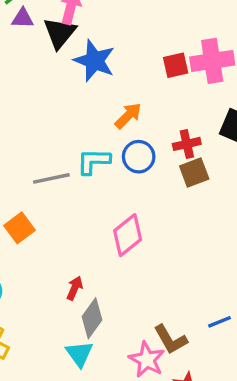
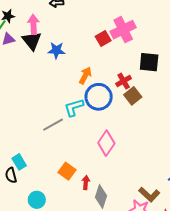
blue star: (94, 61) -> (56, 50), size x0.7
blue circle: (139, 157) -> (99, 97), size x1.4
orange square: (19, 228) -> (67, 171), moved

